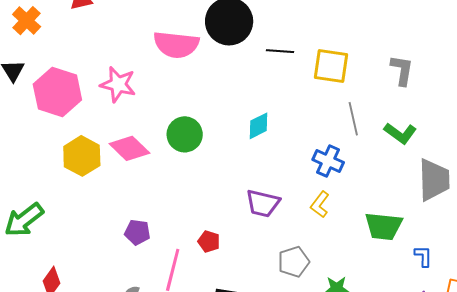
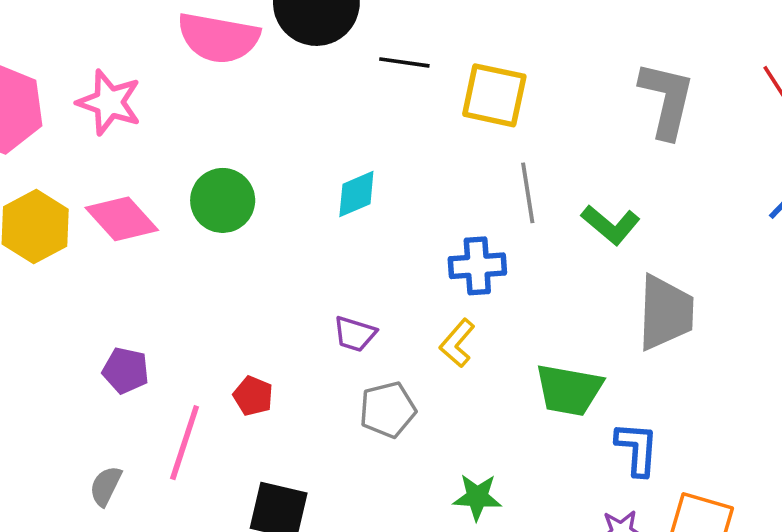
gray L-shape: (402, 70) -> (667, 100), moved, size x1.4
blue cross: (328, 161) -> (477, 266), turned -32
purple trapezoid: (263, 203) -> (355, 334), size x0.7
blue L-shape: (423, 256) -> (637, 449), size x1.4
gray pentagon: (294, 262) -> (388, 410), moved

